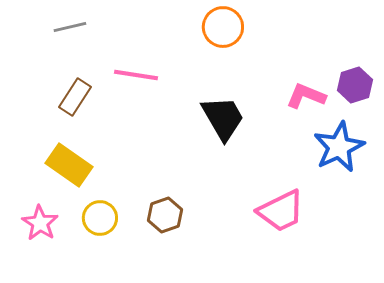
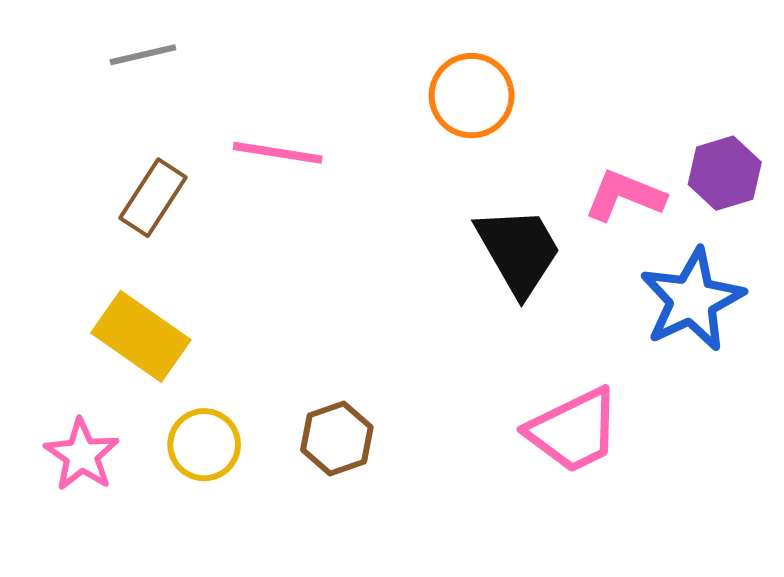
orange circle: (223, 27) -> (472, 96), moved
black trapezoid: (223, 118) -> (519, 251), moved

